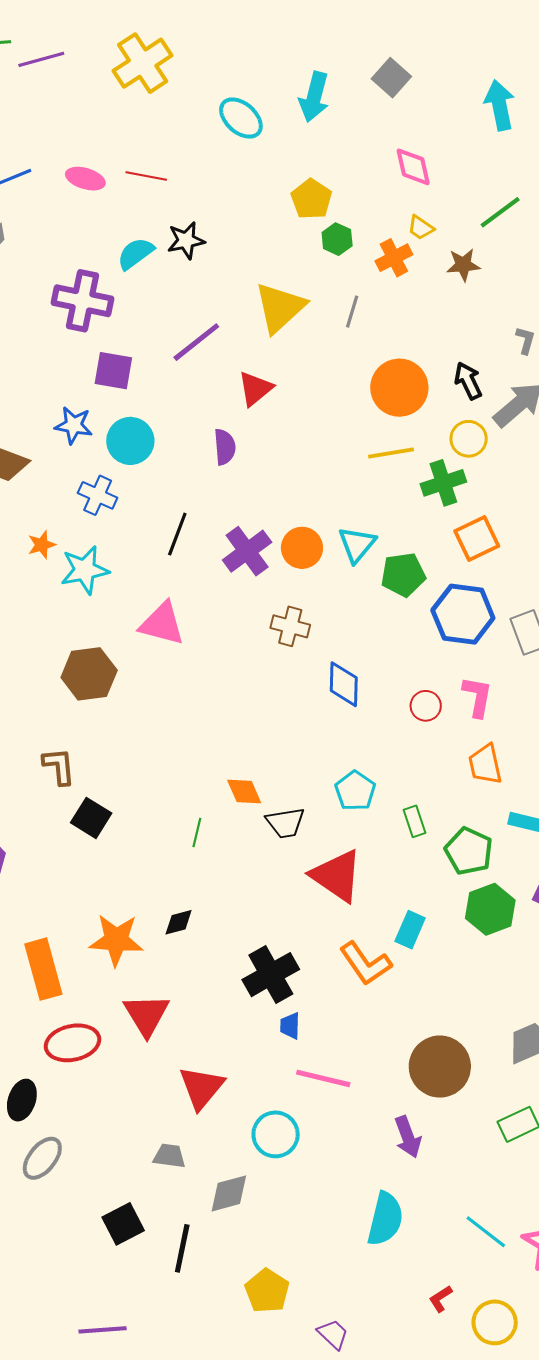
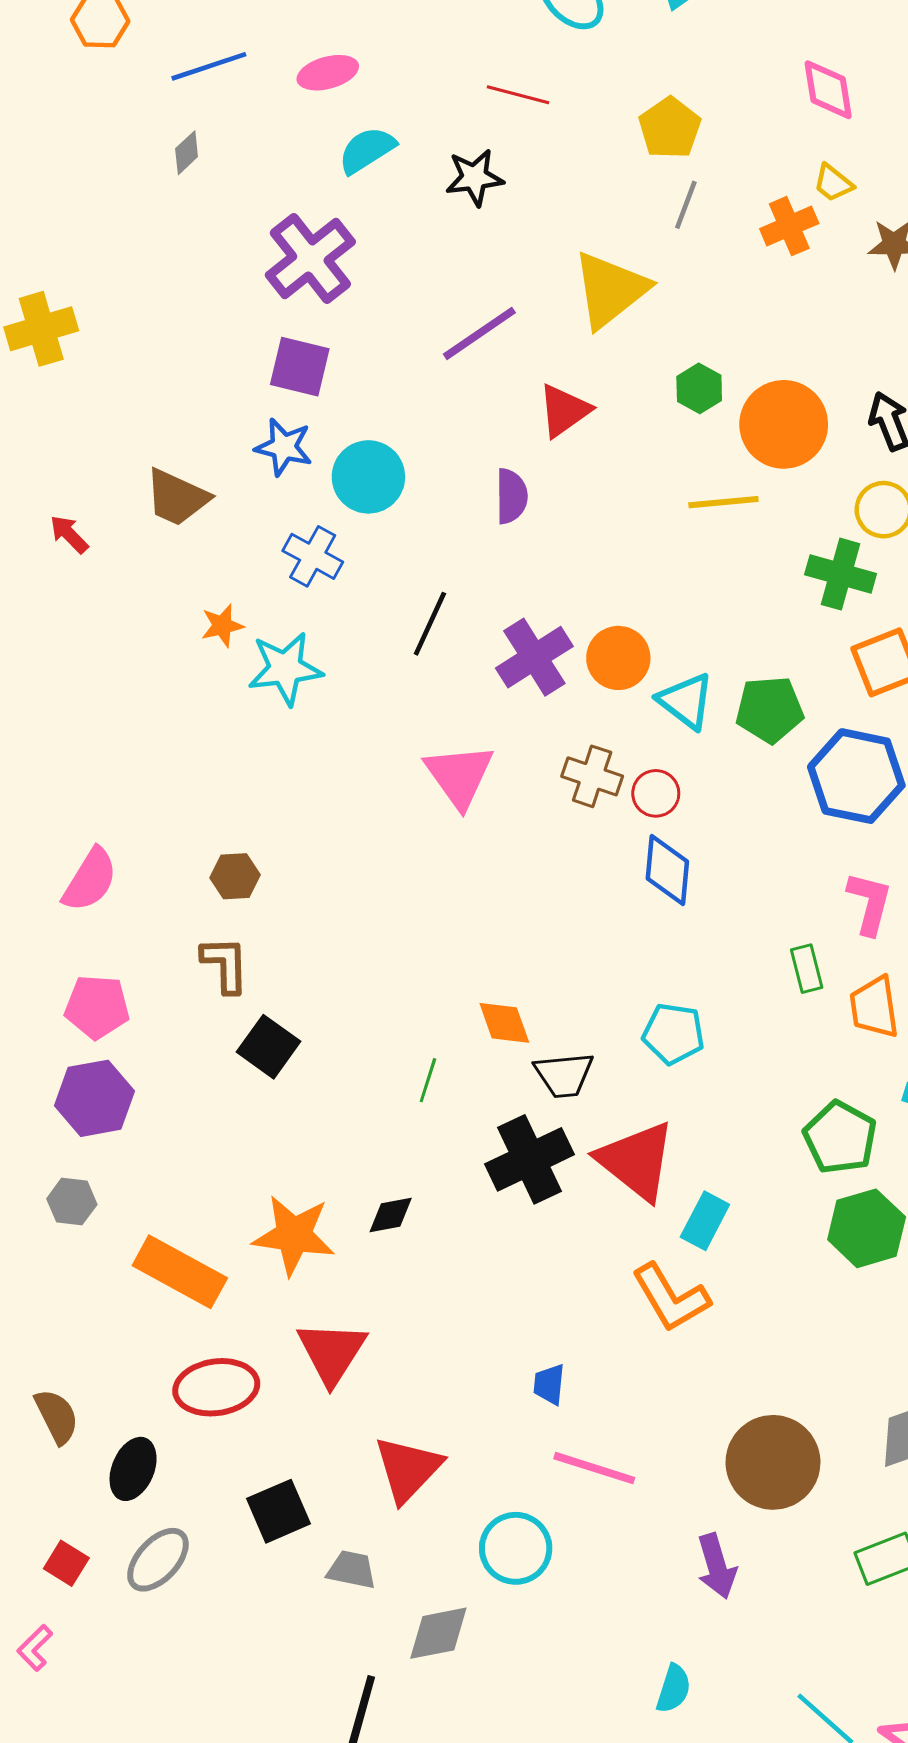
red line: (146, 176) -> (518, 95), moved
pink ellipse: (85, 179) -> (328, 73), turned -36
green hexagon: (337, 239) -> (699, 388), moved
cyan semicircle: (136, 254) -> (367, 150), moved
purple cross: (82, 301) -> (310, 258), turned 36
gray line: (352, 312) -> (686, 205), moved
purple square: (113, 371) -> (300, 367), moved
yellow line: (391, 453) -> (723, 502), moved
green cross: (443, 483) -> (841, 574), turned 30
cyan triangle: (357, 545) -> (686, 701), moved, turned -36
pink triangle: (162, 624) -> (459, 776), moved, turned 36
brown hexagon: (89, 674) -> (235, 876), moved, size x0.6
red circle: (426, 706) -> (656, 793), moved
cyan pentagon: (355, 791) -> (673, 1034), turned -30
green rectangle: (415, 821) -> (807, 969), moved
cyan rectangle: (410, 930) -> (705, 1221), moved
orange rectangle: (43, 969) -> (180, 1272), turned -50
black cross: (271, 975) -> (530, 1159), moved
cyan semicircle: (385, 1219) -> (674, 1689), size x0.6
black square: (123, 1224) -> (278, 1511), moved

